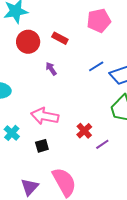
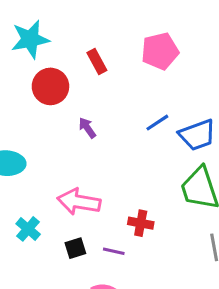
red rectangle: (60, 38) -> (97, 61), moved, turned 35
red cross: (84, 131) -> (141, 223), turned -35
purple line: (102, 144) -> (114, 251), moved, turned 48

